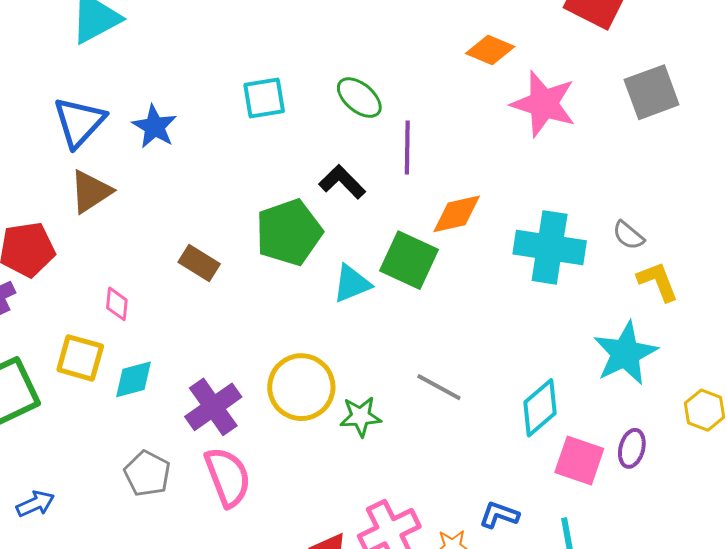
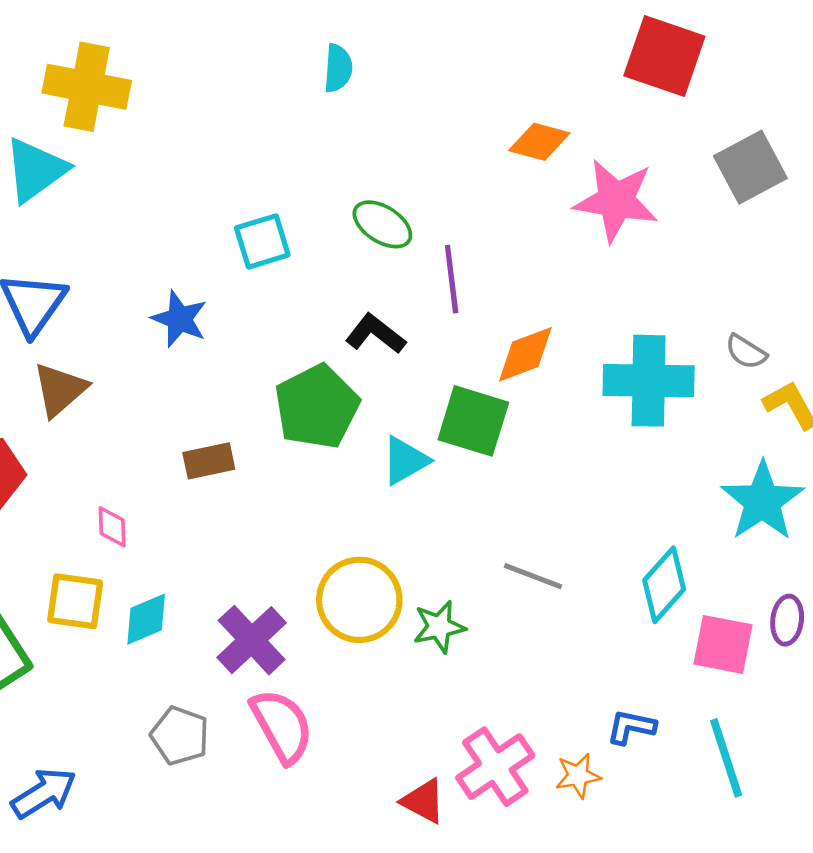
blue star: (154, 127) -> (179, 319), moved
brown rectangle: (199, 263) -> (209, 461), turned -36
blue arrow: (35, 504) -> (44, 793), size x1.4

